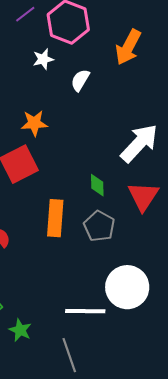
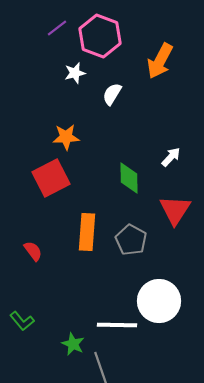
white arrow: (139, 143) -> (171, 157), size x0.5
green diamond: (97, 185) -> (129, 178), moved, size x1.4
green star: (20, 330) -> (73, 344), moved

